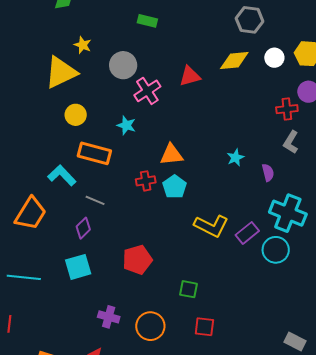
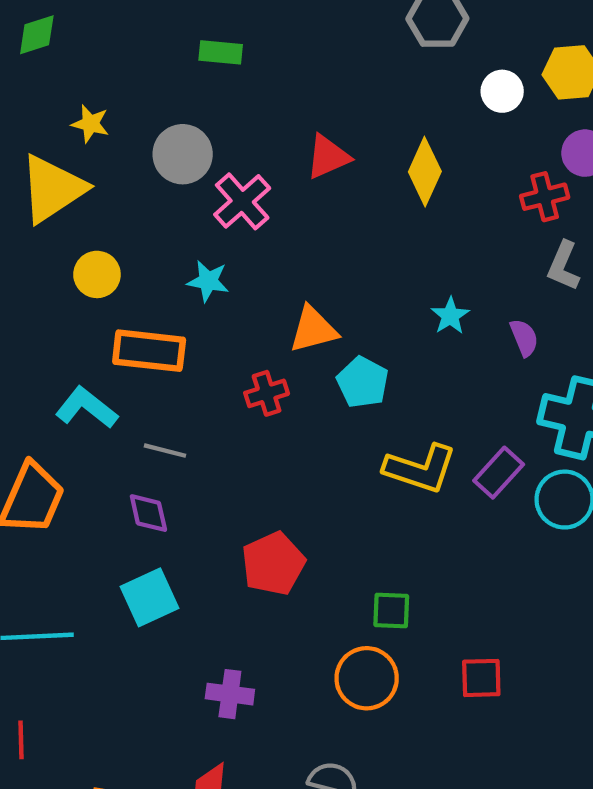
yellow diamond: (234, 60) -> (425, 172), moved, turned -52
cyan pentagon: (175, 187) -> (363, 382), moved
purple diamond: (83, 228) -> (148, 513), turned -50
orange circle: (150, 326) -> (367, 678), moved
red square: (204, 327) -> (481, 678), moved

